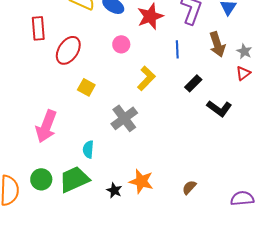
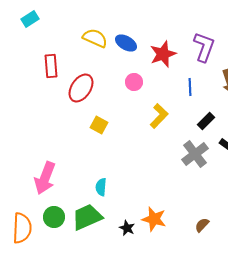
gray cross: (124, 118) -> (195, 154), moved
pink arrow: (46, 126) -> (45, 178), moved

